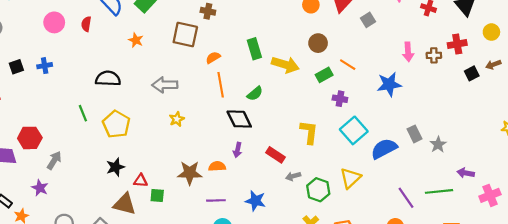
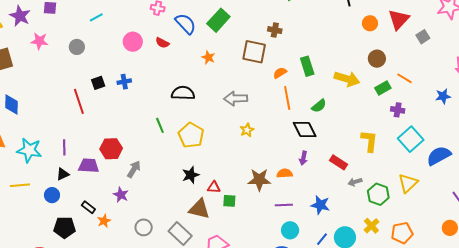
red semicircle: (86, 24) -> (162, 43), turned -72
green rectangle: (254, 49) -> (307, 66), moved
blue star: (389, 84) -> (443, 96), size x0.7

